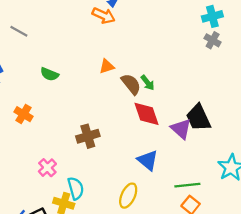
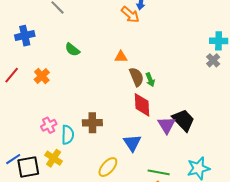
black trapezoid: (198, 118) -> (183, 120), turned 145
brown cross: (88, 136) -> (92, 123), moved
cyan semicircle: (76, 188) -> (68, 135), moved

